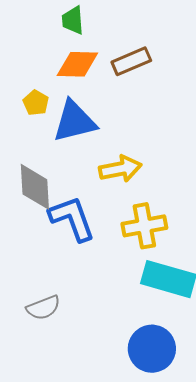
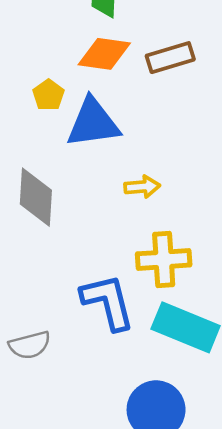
yellow arrow: (120, 169) -> (142, 187), size x0.7
blue L-shape: (72, 219) -> (108, 302), moved

